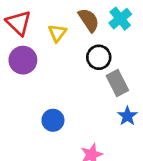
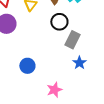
gray rectangle: (117, 83) -> (72, 40), turned 54

